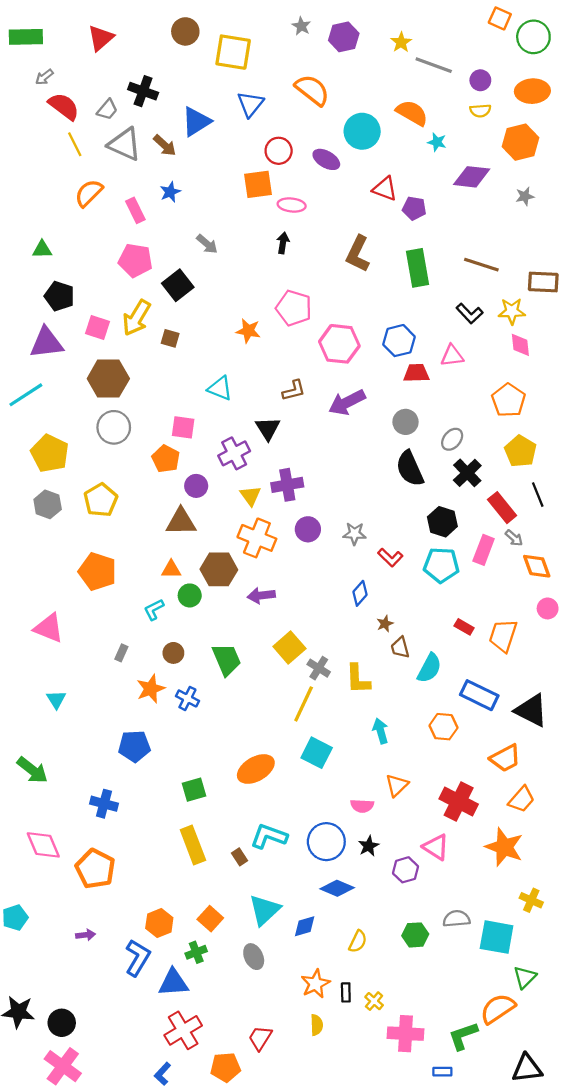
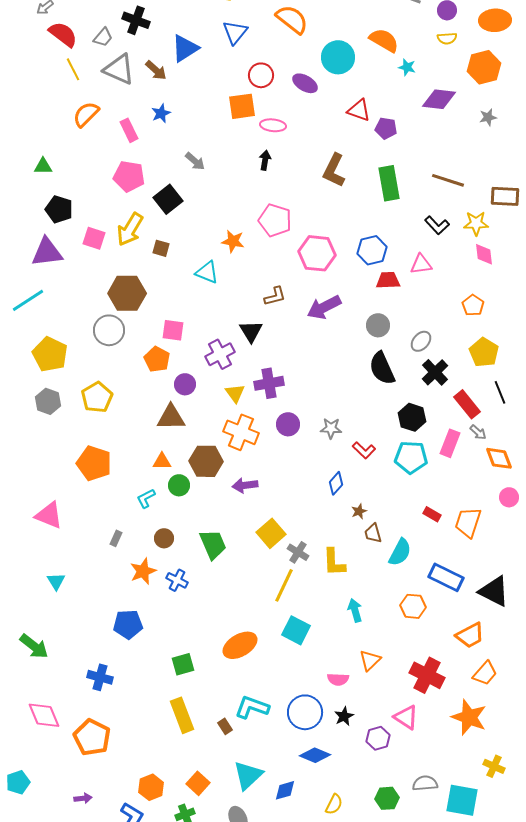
brown hexagon: (108, 379) -> (127, 293), moved
cyan triangle: (220, 388) -> (207, 272), moved
orange pentagon: (509, 400) -> (473, 305), size x0.7

